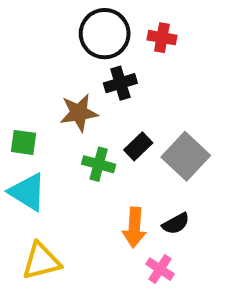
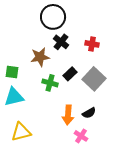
red cross: (162, 38) -> (92, 44), moved
black cross: (120, 83) -> (61, 42), turned -35
cyan triangle: (27, 192) -> (14, 97), turned -45

